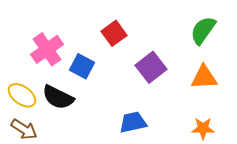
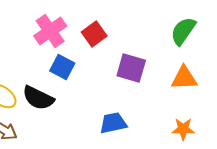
pink cross: (47, 49) -> (50, 31), moved
purple square: (151, 67) -> (131, 68), turned -36

